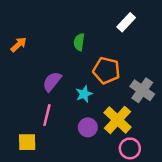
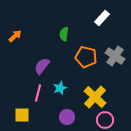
gray cross: (142, 90) -> (115, 56), moved
cyan star: (84, 94) -> (60, 88), moved
purple circle: (88, 127) -> (67, 117), moved

